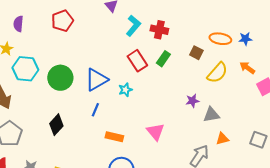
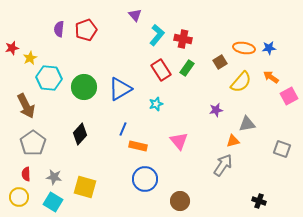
purple semicircle: (18, 24) -> (59, 29), moved
brown square: (196, 53) -> (220, 62), turned 32
cyan star: (125, 90) -> (156, 104), moved
blue line: (95, 110) -> (123, 129), moved
gray triangle: (211, 115) -> (247, 124), moved
orange triangle: (222, 139) -> (233, 141), moved

